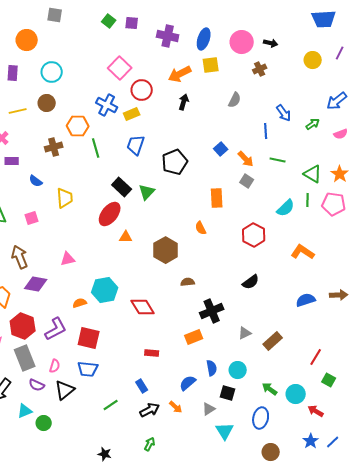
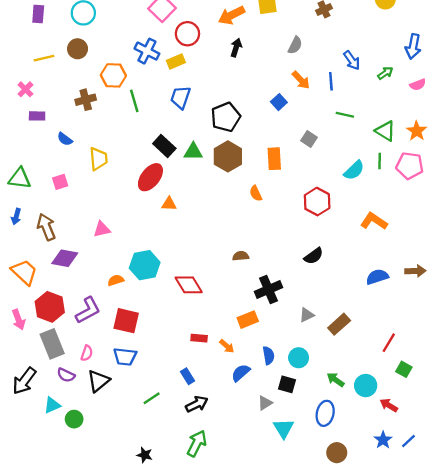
blue arrow: (337, 101) -> (413, 46), turned -40
orange arrow: (246, 159) -> (301, 80), moved
green triangle: (147, 192) -> (193, 152), turned 48
brown hexagon: (166, 250) -> (228, 156), moved
orange arrow: (176, 407) -> (227, 346), moved
green arrow: (150, 444) -> (197, 443), size x1.6

